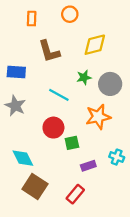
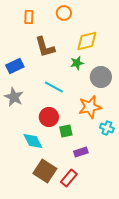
blue rectangle: (16, 72) -> (15, 66), turned -30
green star: (84, 77) -> (77, 63), moved
cyan cross: (117, 157) -> (107, 128), moved
cyan diamond: (23, 158) -> (33, 141), moved
brown square: (35, 186) -> (45, 171), moved

